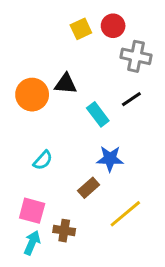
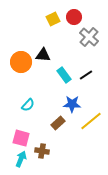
gray cross: (136, 56) -> (89, 37), turned 30
black line: (131, 99) -> (86, 75), moved
yellow line: (125, 214) -> (91, 121), moved

